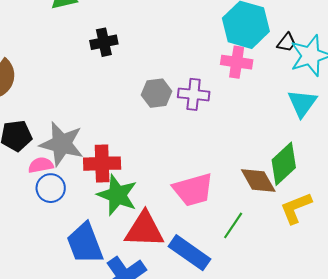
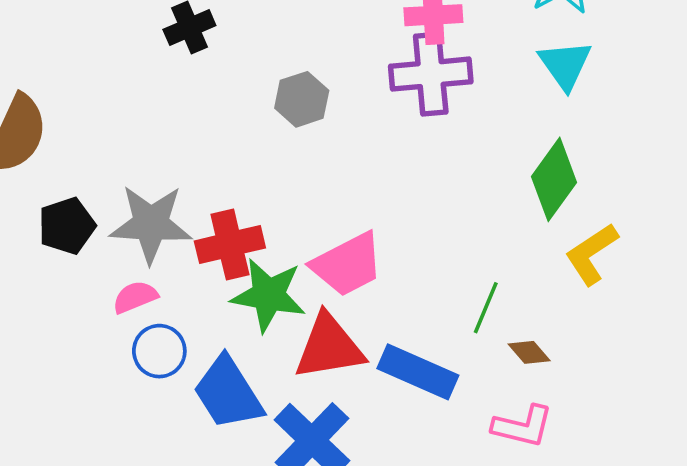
purple cross: (194, 94) -> (431, 74), moved, size x1.4
pink semicircle: (41, 165) -> (135, 297), moved
brown diamond: (258, 181) -> (529, 352), moved, size x0.6
blue circle: (51, 188) -> (159, 351), moved
pink trapezoid: (193, 190) -> (347, 264), moved

